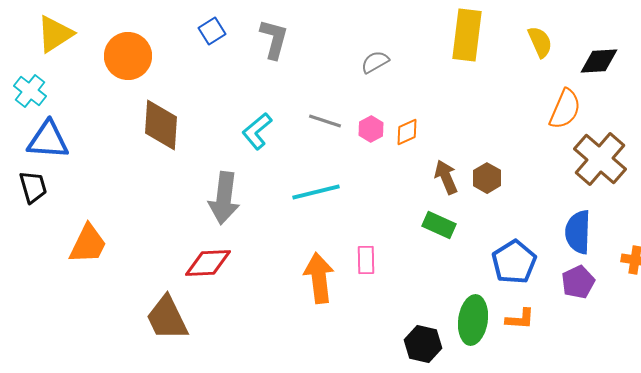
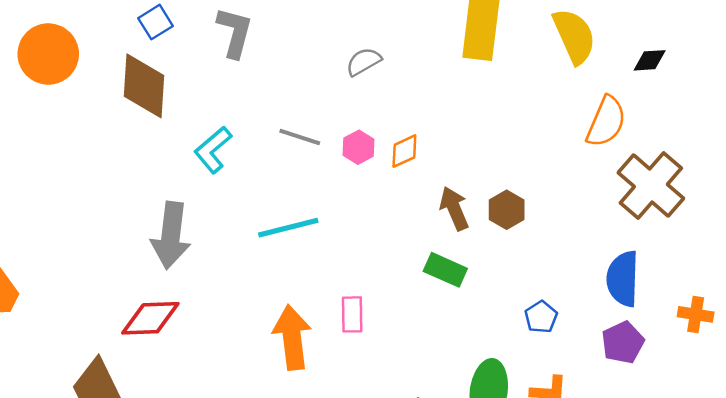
yellow semicircle: (540, 42) -> (574, 36), size x1.4
black diamond: (599, 61) -> (650, 60), size x0.7
brown diamond: (161, 125) -> (144, 86), moved
blue pentagon: (514, 262) -> (541, 317), size x0.6

